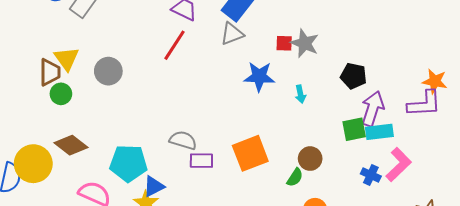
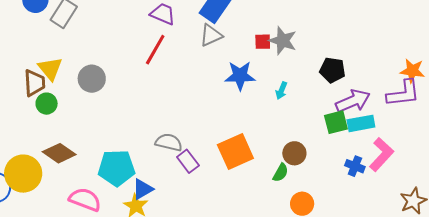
cyan arrow: (300, 94) -> (281, 91), turned 36
purple arrow: (373, 109) -> (353, 101), turned 52
purple rectangle: (201, 161) -> (188, 161), turned 55

